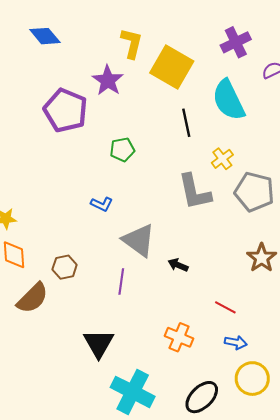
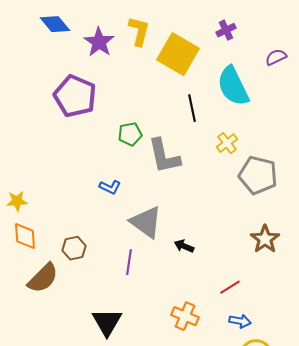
purple cross: (236, 42) -> (226, 30), moved, size x0.7
purple star: (108, 80) -> (99, 42), moved
gray L-shape: (194, 192) -> (164, 156), moved
red line: (225, 307) -> (230, 287), turned -60

